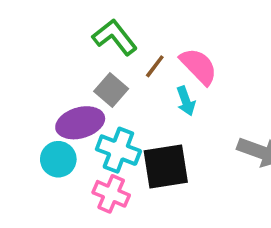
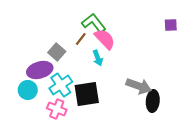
green L-shape: (115, 37) -> (94, 23), moved
cyan cross: (118, 150) -> (61, 85), turned 35

